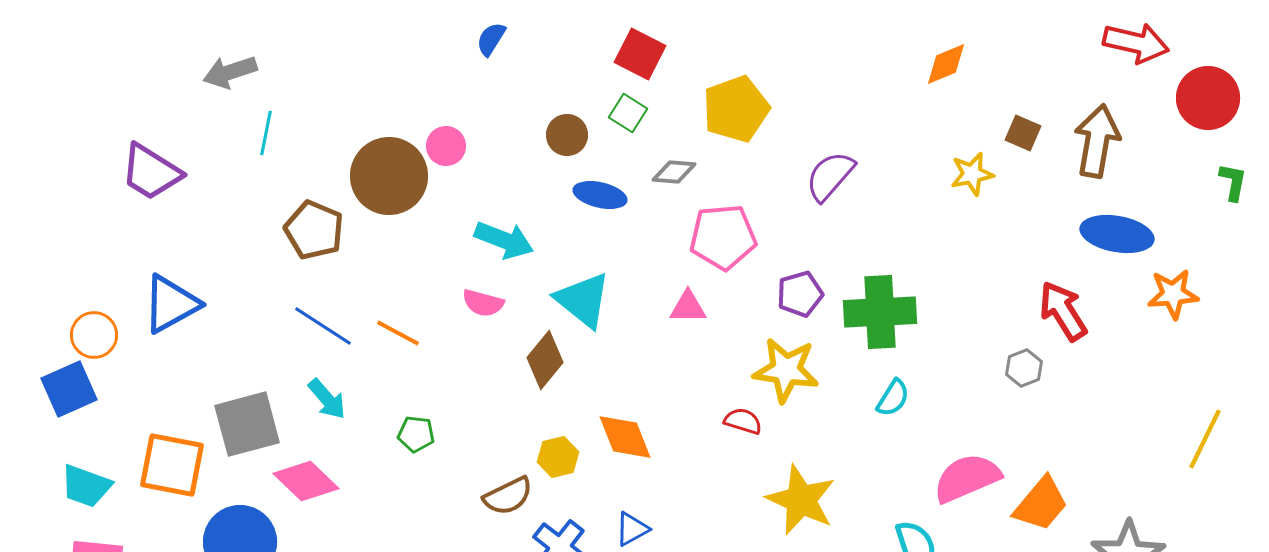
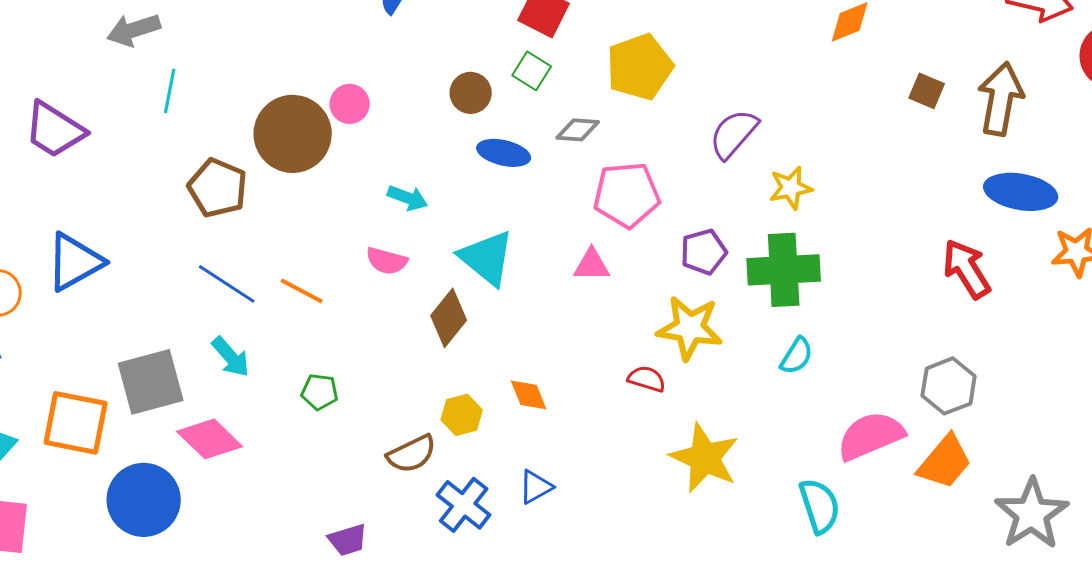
yellow star: (972, 174) -> (791, 188), moved
cyan arrow: (504, 240) -> (408, 198), size x0.7
gray hexagon: (1024, 368) -> (949, 386), moved, size x1.5
orange diamond: (625, 437) -> (529, 395), size x0.7

